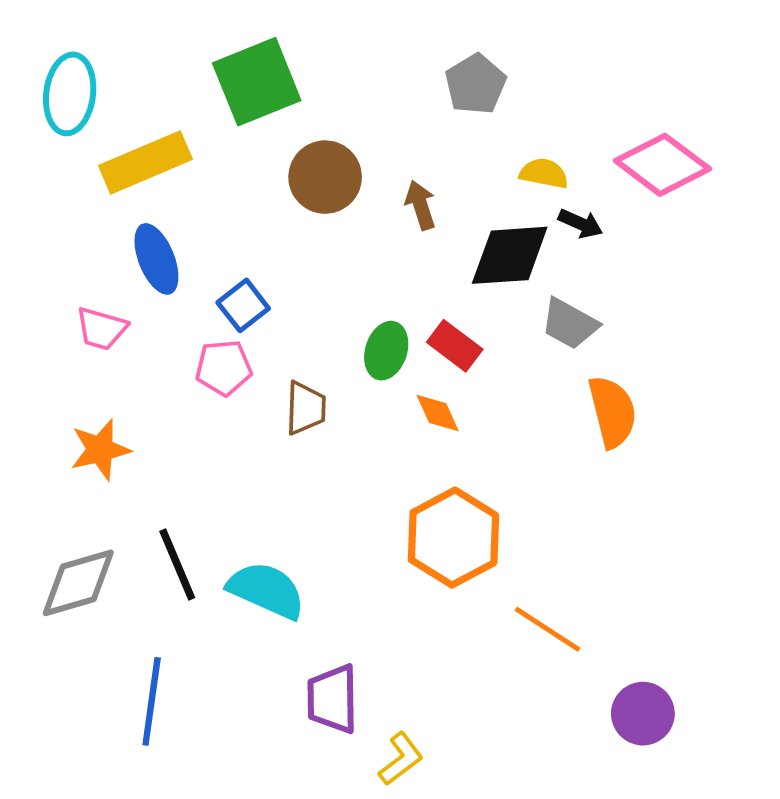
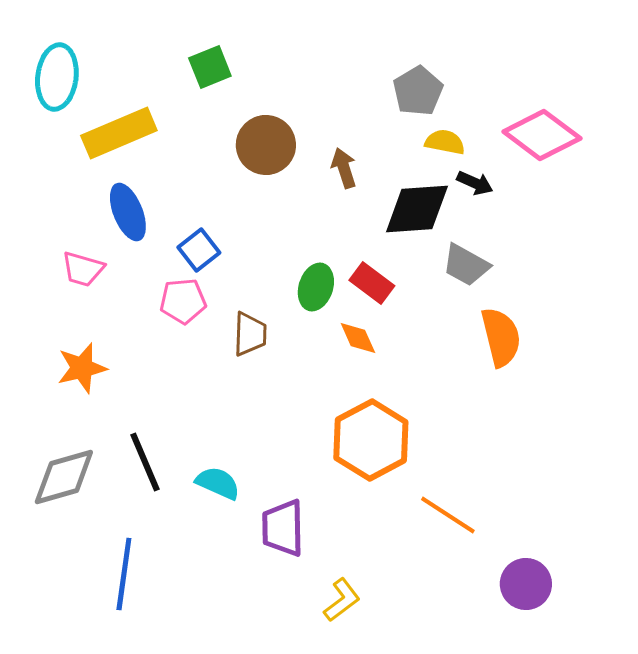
green square: (257, 82) -> (210, 67), size x0.6
gray pentagon: (475, 84) -> (418, 91), moved
cyan semicircle: (266, 590) -> (218, 483), size x0.7
purple trapezoid: (332, 699) -> (283, 528), moved
yellow L-shape: (401, 759) -> (342, 600), moved

